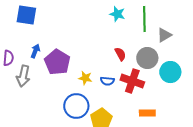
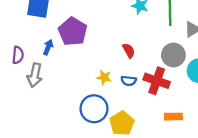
red semicircle: (120, 54) -> (129, 51), moved
purple pentagon: (57, 62) -> (73, 32), moved

